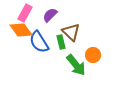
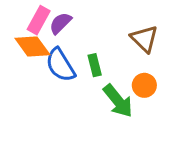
purple semicircle: (50, 15) -> (60, 23), moved
brown triangle: (71, 32) -> (144, 39), moved

